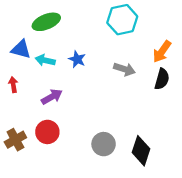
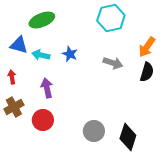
purple arrow: (52, 97) -> (47, 88), turned -72
brown cross: (15, 140) -> (14, 107), moved

